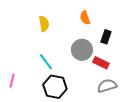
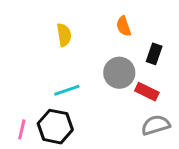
cyan line: (46, 62) -> (67, 90), turned -72
pink line: (12, 81) -> (22, 129), moved
black hexagon: (55, 87) -> (55, 127), moved

